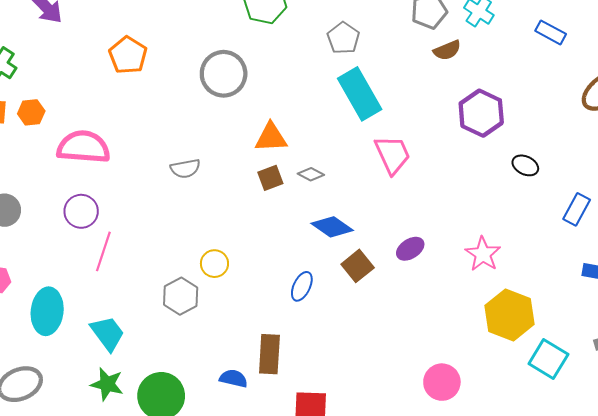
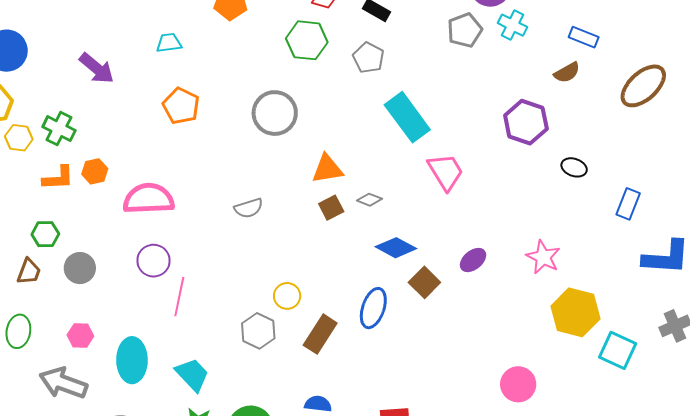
gray pentagon: (343, 38) -> (368, 58), moved
brown semicircle: (447, 50) -> (567, 73), moved
blue ellipse: (302, 286) -> (373, 308), size x1.4
brown rectangle: (269, 354) -> (320, 334), moved, turned 36

